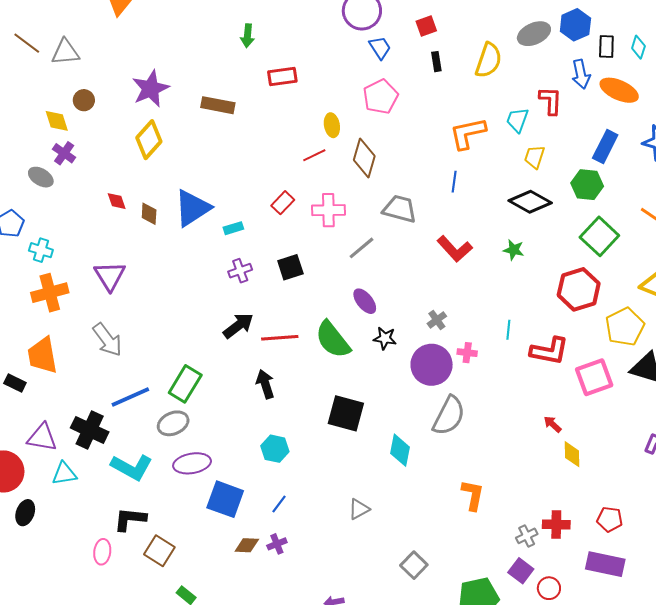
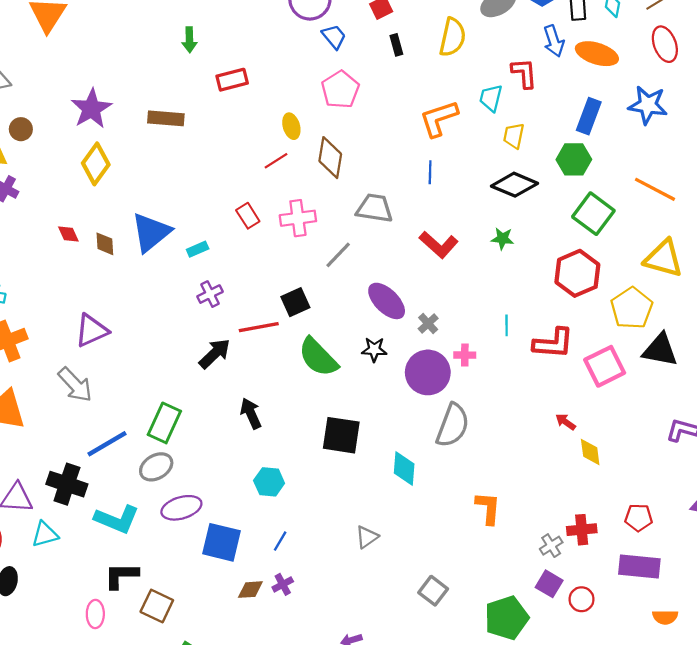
red rectangle: (283, 203) -> (248, 216), turned -70
black square: (290, 267) -> (295, 302), moved
purple triangle: (110, 276) -> (92, 330), moved, turned 44
purple ellipse: (365, 301) -> (387, 301), moved, size x1.4
red line: (280, 338) -> (259, 327), moved

